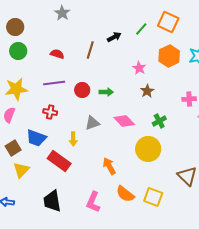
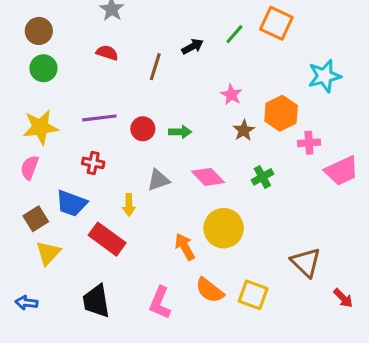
red semicircle: (57, 54) -> (107, 53), moved
orange hexagon: (169, 56) -> (281, 113), moved
yellow circle: (148, 149) -> (224, 228), moved

